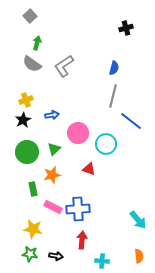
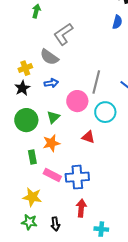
gray semicircle: (32, 64) -> (49, 57), moved
blue semicircle: (114, 68) -> (117, 22), moved
gray line: (113, 96) -> (96, 82), moved
black arrow: (56, 256) -> (55, 224), turned 72

